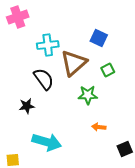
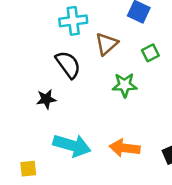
brown triangle: (74, 63) -> (107, 44), size x0.7
orange arrow: (99, 127) -> (125, 148), moved, size x1.6

